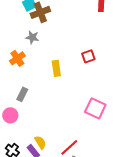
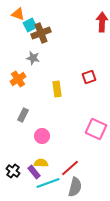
pink circle: (10, 115) -> (42, 136), moved
yellow semicircle: (40, 142) -> (41, 163), turned -56

